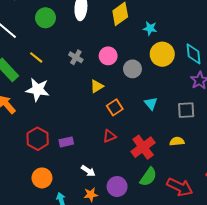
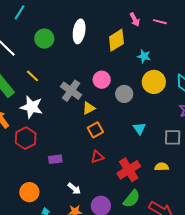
gray cross: (76, 57) -> (71, 91), moved, size x1.5
orange square: (115, 107) -> (95, 130), moved
red hexagon: (38, 139) -> (26, 138), moved

